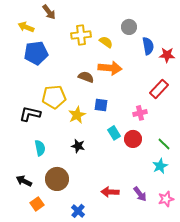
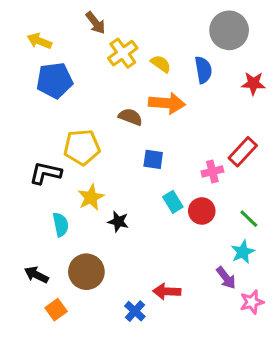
brown arrow: (49, 12) -> (96, 23), moved
gray circle: (129, 27) -> (229, 30), moved, size x1.6
yellow cross: (81, 35) -> (123, 53), turned -30
blue semicircle: (148, 46) -> (203, 70), moved
red rectangle: (159, 89) -> (243, 152), moved
yellow star: (77, 115) -> (91, 197), moved
purple arrow: (140, 194) -> (226, 278), moved
blue cross: (78, 211) -> (135, 311), moved

